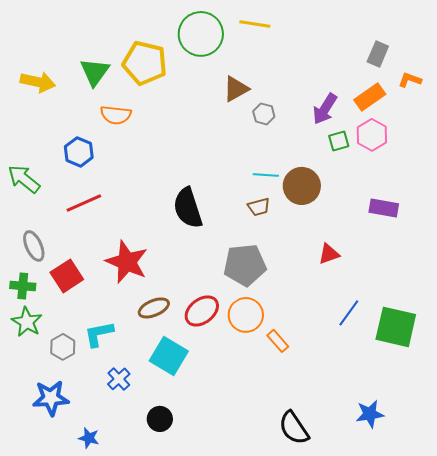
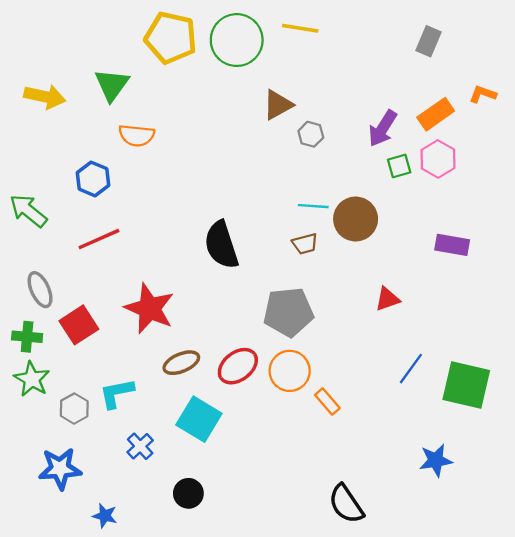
gray rectangle: (378, 54) -> (429, 41), moved
yellow pentagon: (145, 63) -> (171, 38), moved
blue star: (370, 414) -> (436, 460), moved

